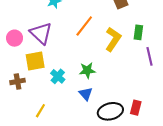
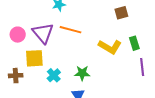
orange line: (84, 26) -> (70, 30), moved, turned 60
green rectangle: (138, 32) -> (134, 43), turned -32
yellow L-shape: (113, 39) -> (110, 47), turned 80

